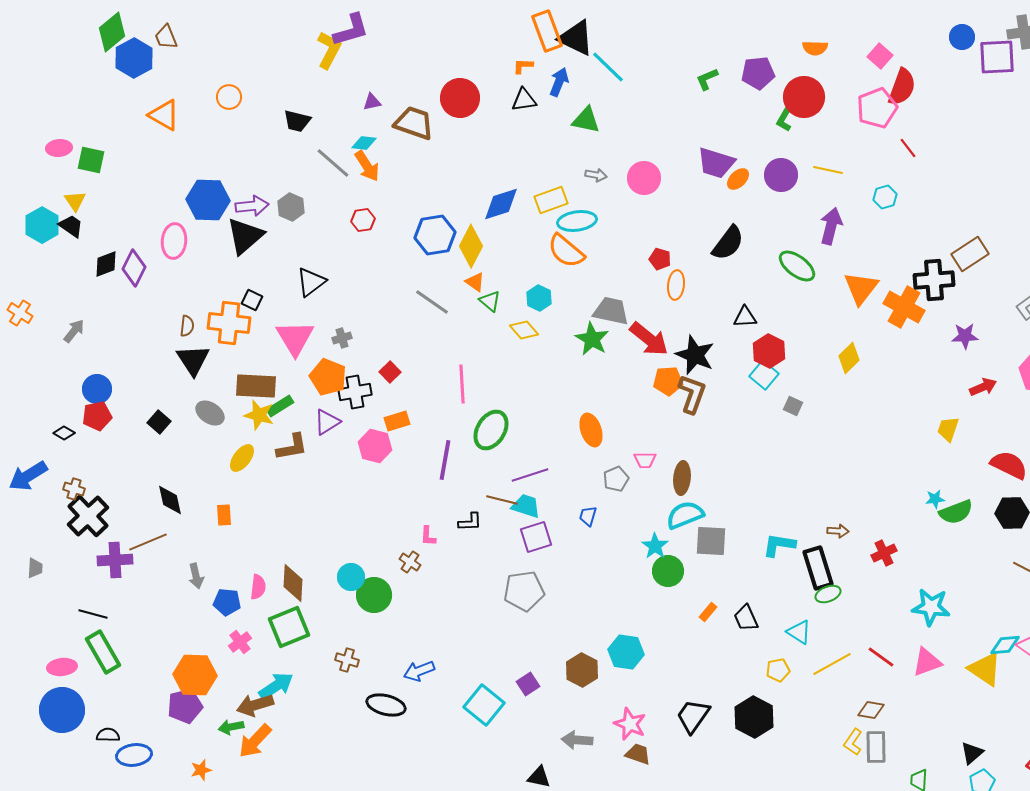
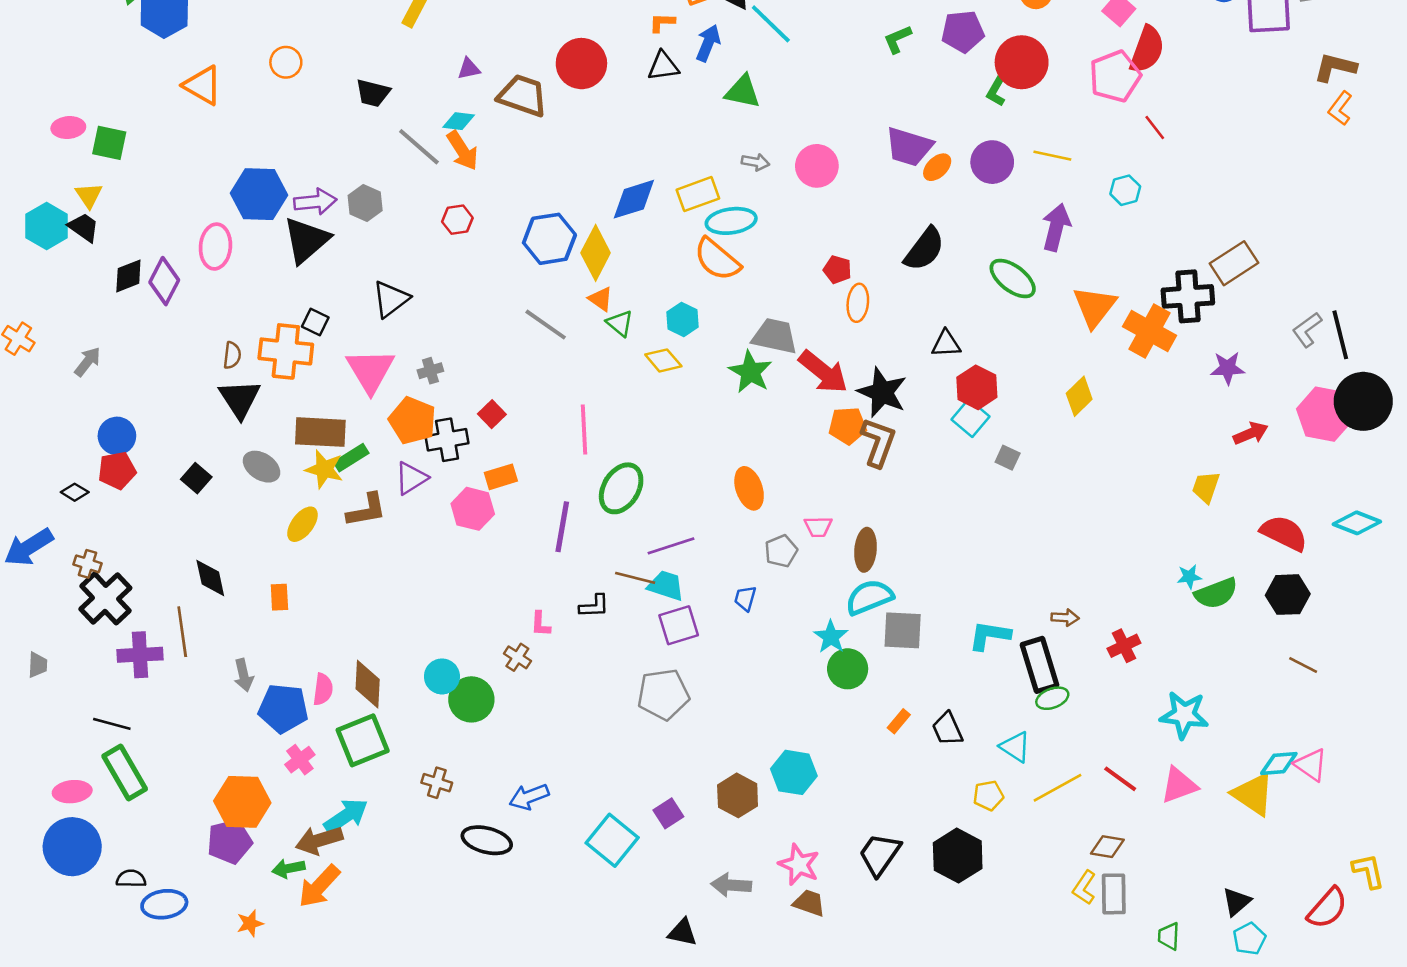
brown line: (148, 542) -> (182, 632), turned -75
blue pentagon: (227, 602) -> (283, 708), size x1.4

